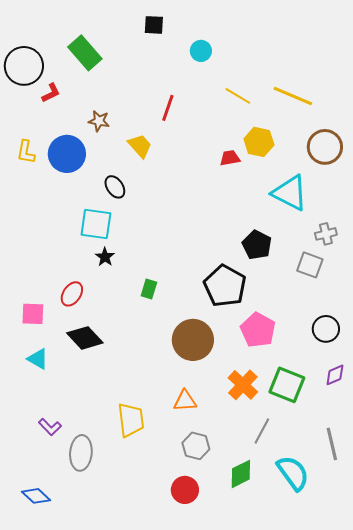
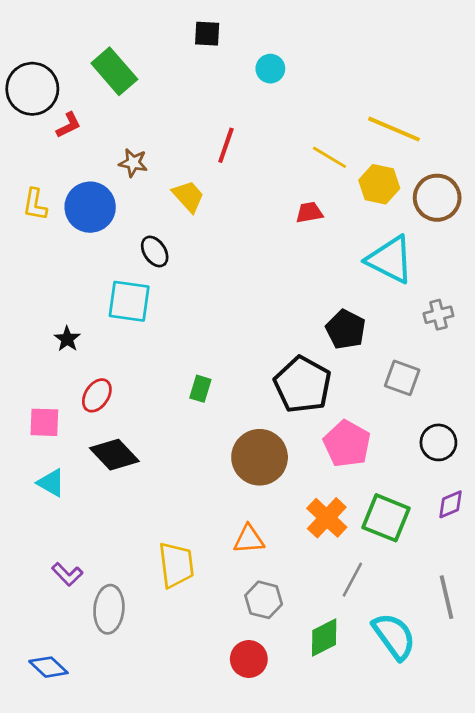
yellow line: (238, 96) -> (330, 157), moved
yellow hexagon: (259, 142) -> (379, 184), moved
black star: (105, 257) -> (67, 339), moved
gray square: (310, 265) -> (402, 378), moved

